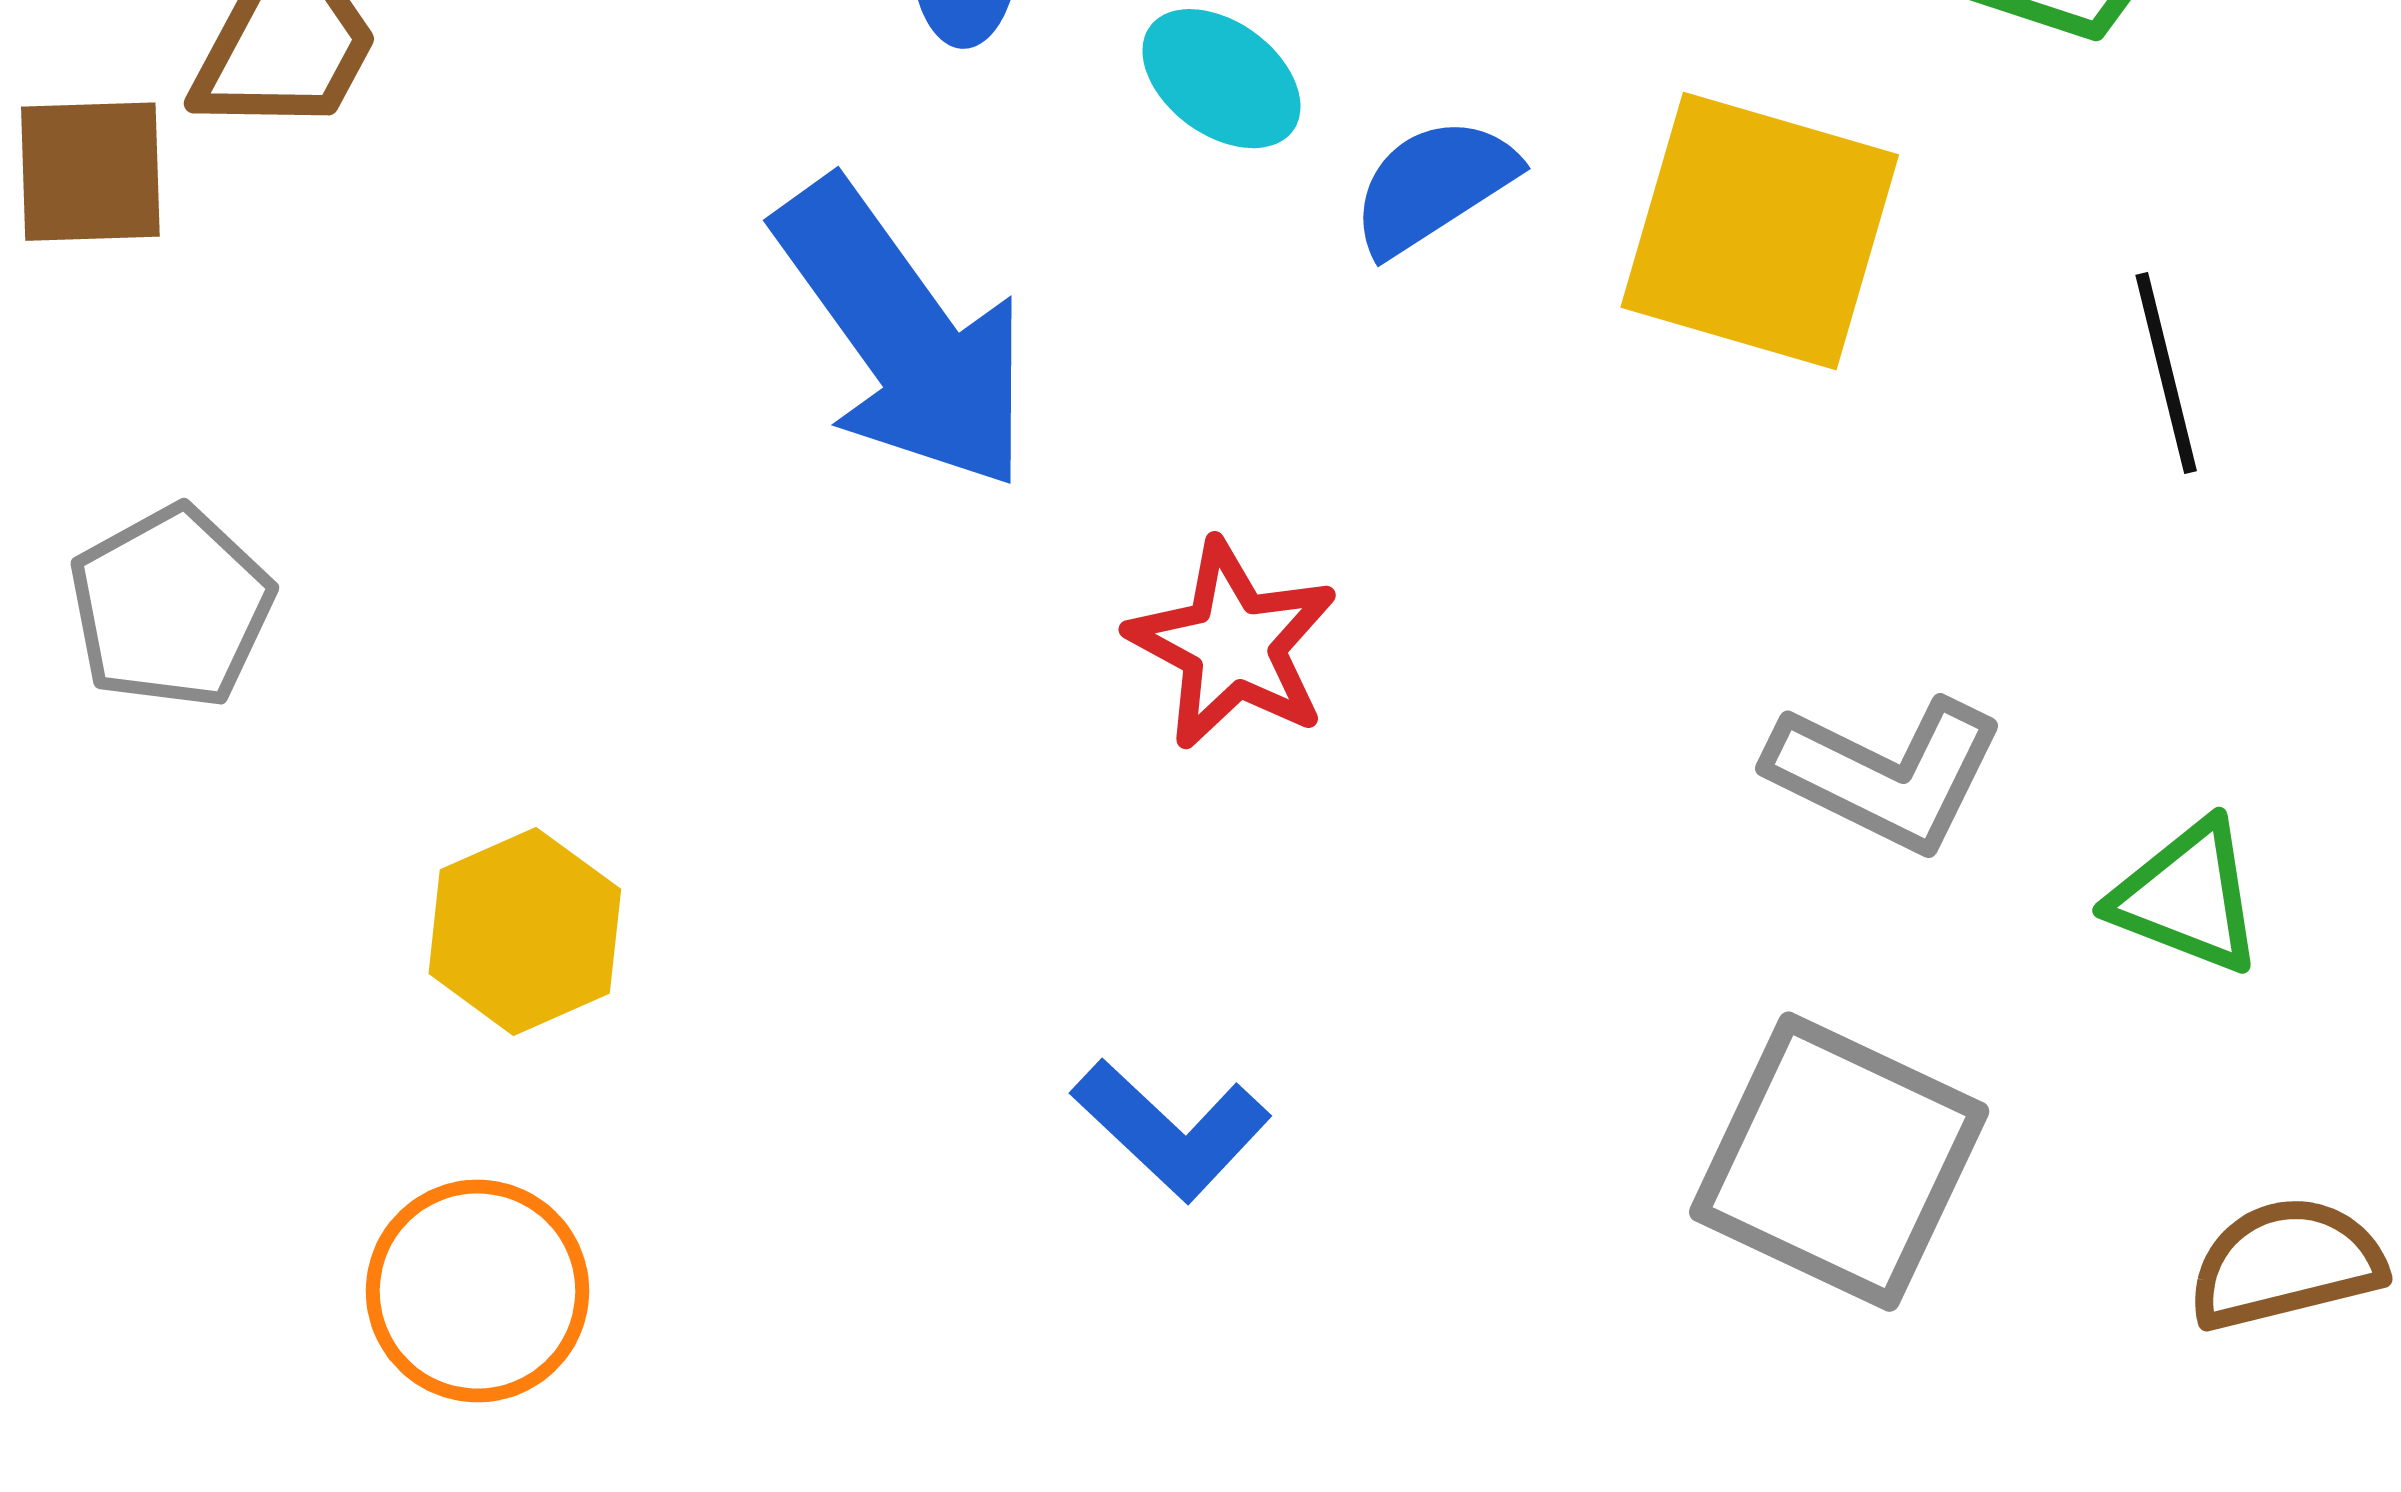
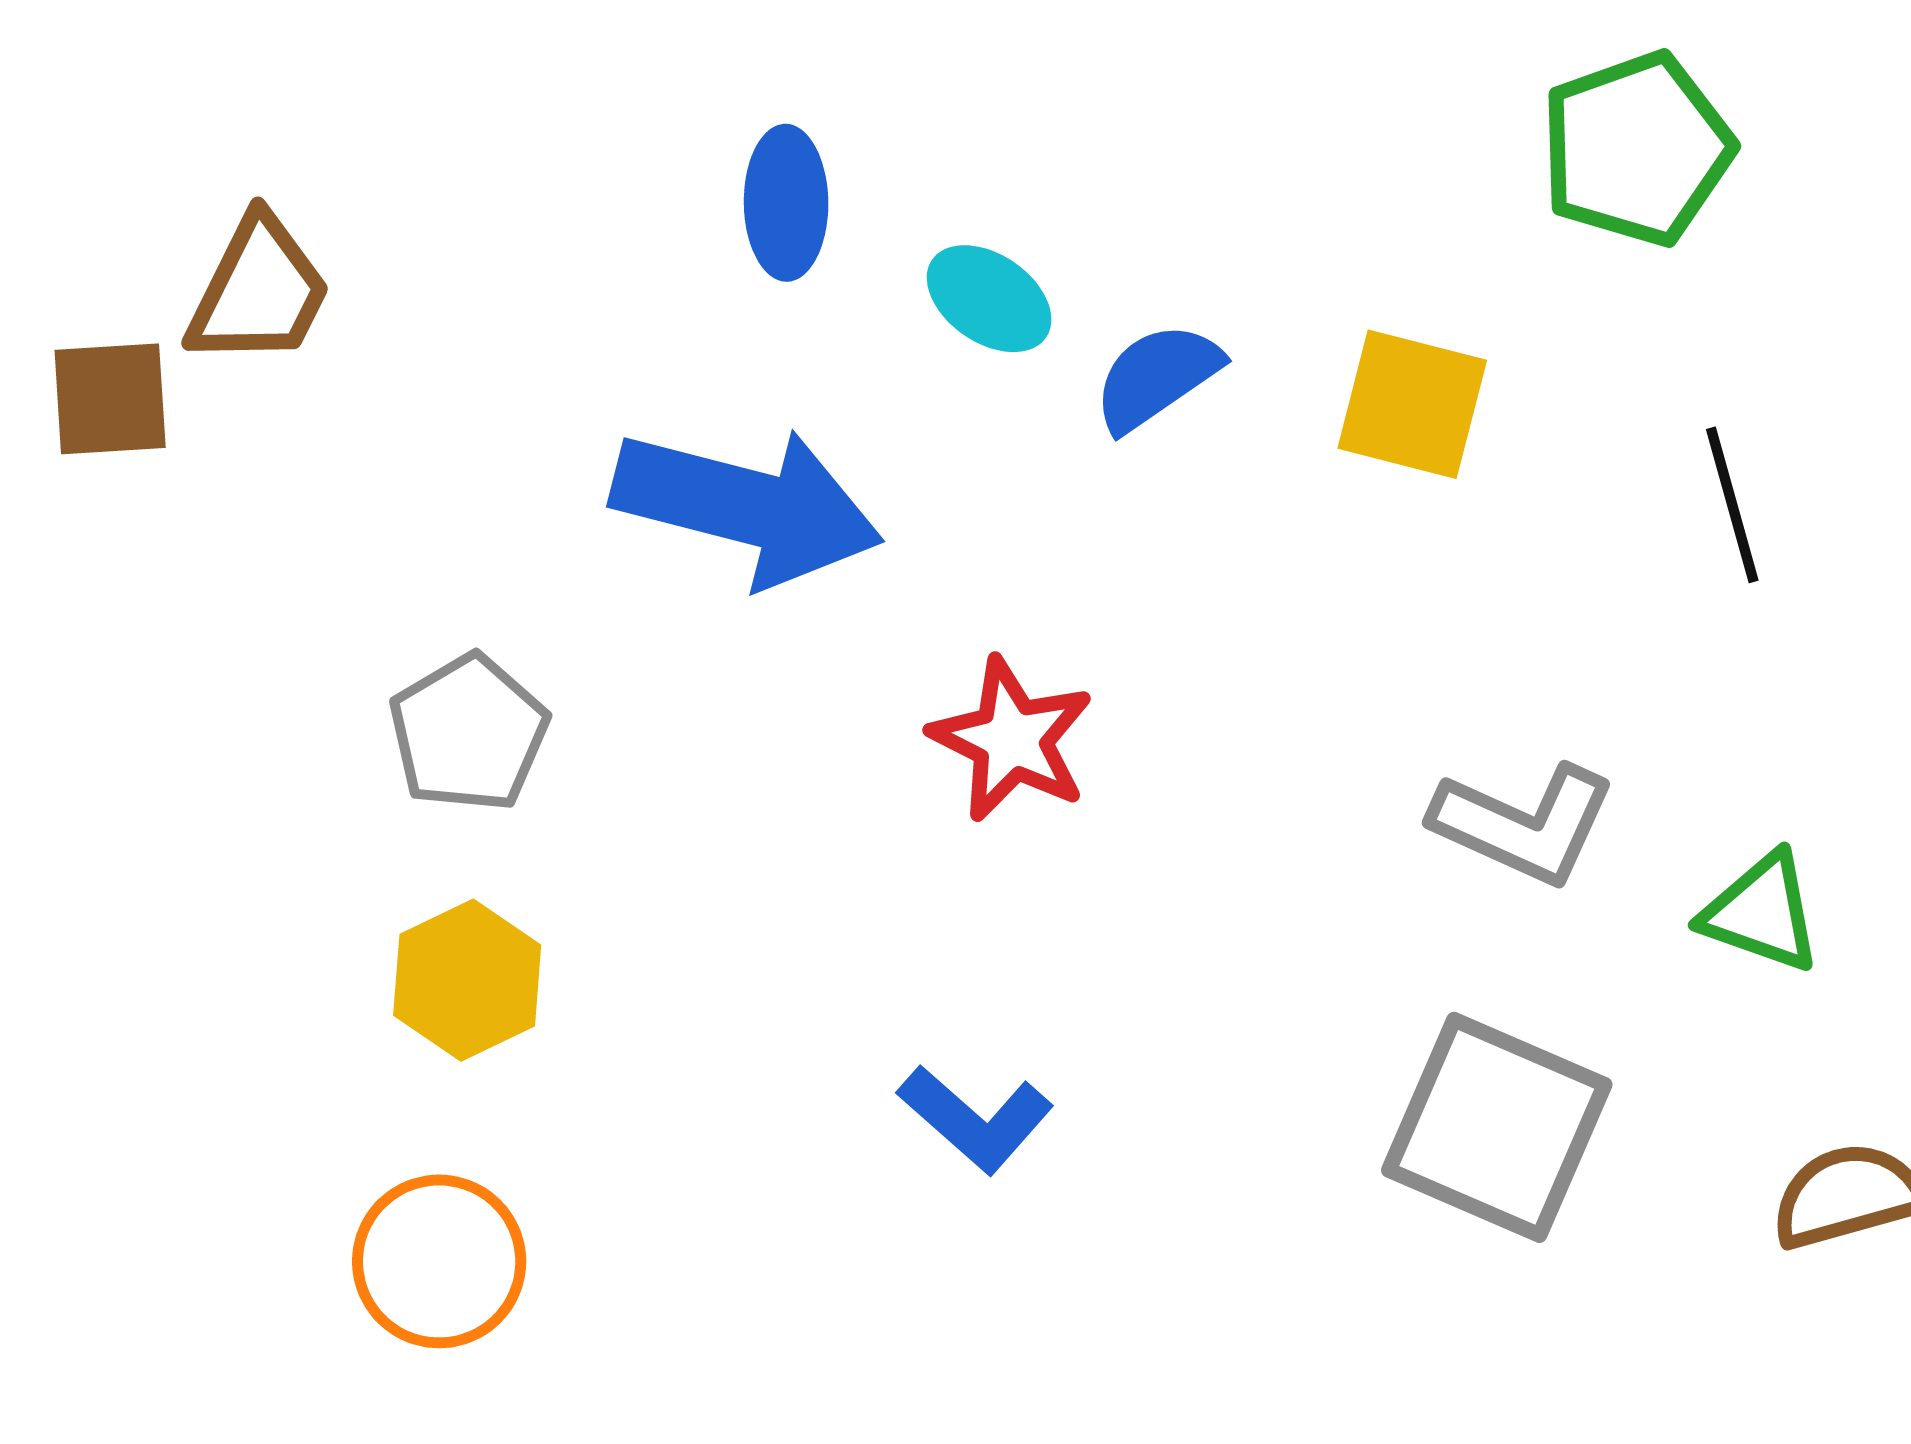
yellow square: (1760, 231) -> (1412, 404), size x0.7
blue arrow: (903, 335) -> (747, 506), turned -38
gray pentagon: (171, 607) -> (469, 733), moved

